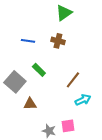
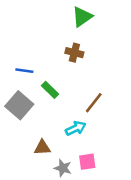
blue line: (28, 41) -> (24, 71), moved
cyan arrow: (83, 100) -> (76, 128), moved
brown triangle: (30, 104) -> (42, 148), moved

